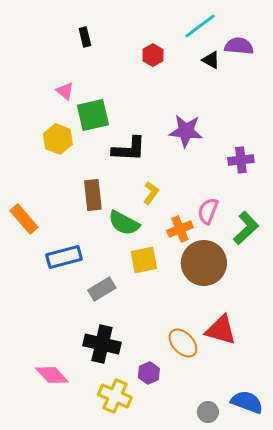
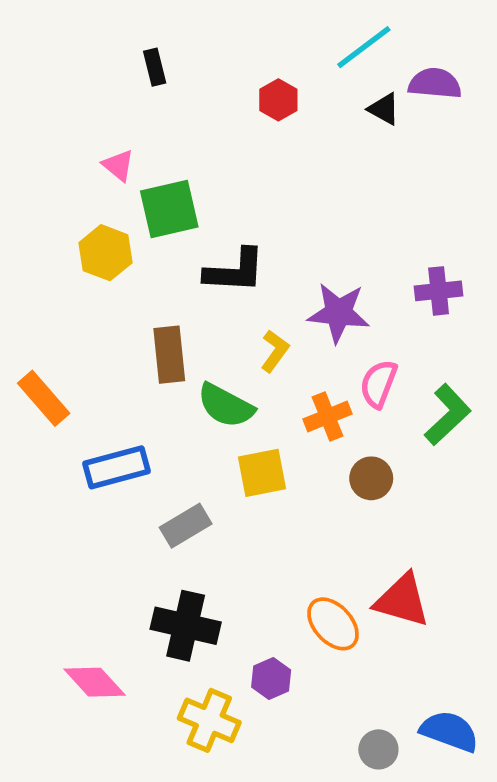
purple star: (186, 131) -> (338, 313), moved
brown circle: (204, 263) -> (371, 478), size x0.5

